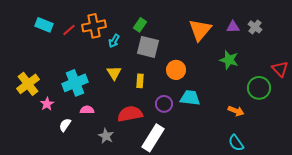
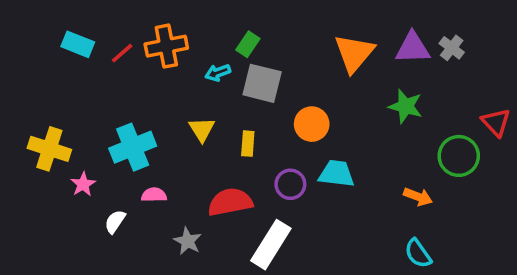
purple triangle: (233, 27) -> (413, 48), size x1.5
cyan arrow: (114, 41) -> (218, 73), moved, turned 40
yellow cross: (28, 84) -> (49, 149), turned -35

